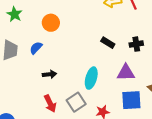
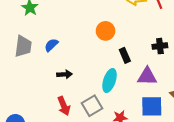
orange circle: (51, 23) -> (106, 31), moved
black rectangle: (108, 43) -> (125, 55), moved, turned 32

